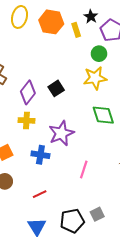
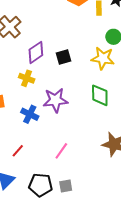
pink line: (84, 169) -> (61, 151), moved
red line: (40, 194) -> (18, 151), turned -40

